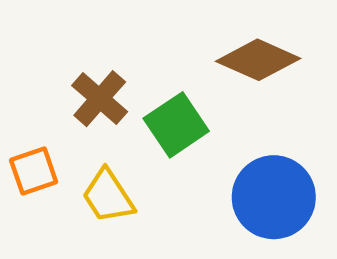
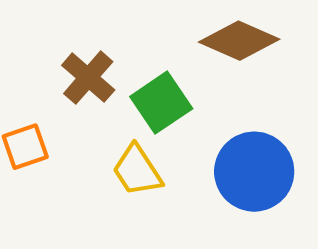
yellow trapezoid: (108, 196) -> (137, 171), moved

